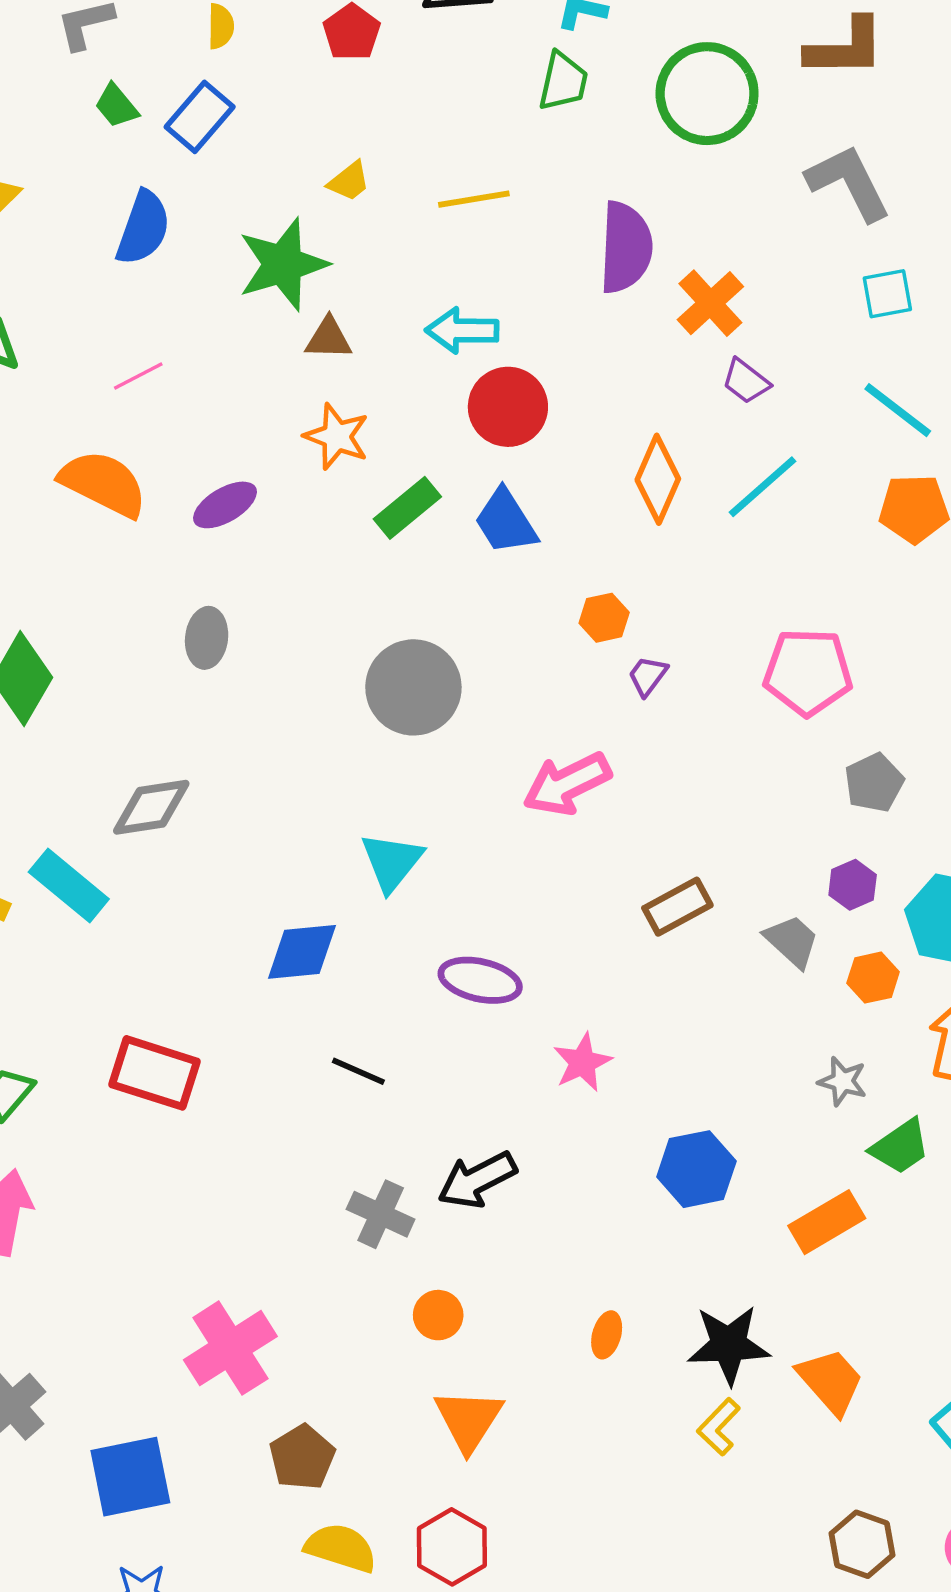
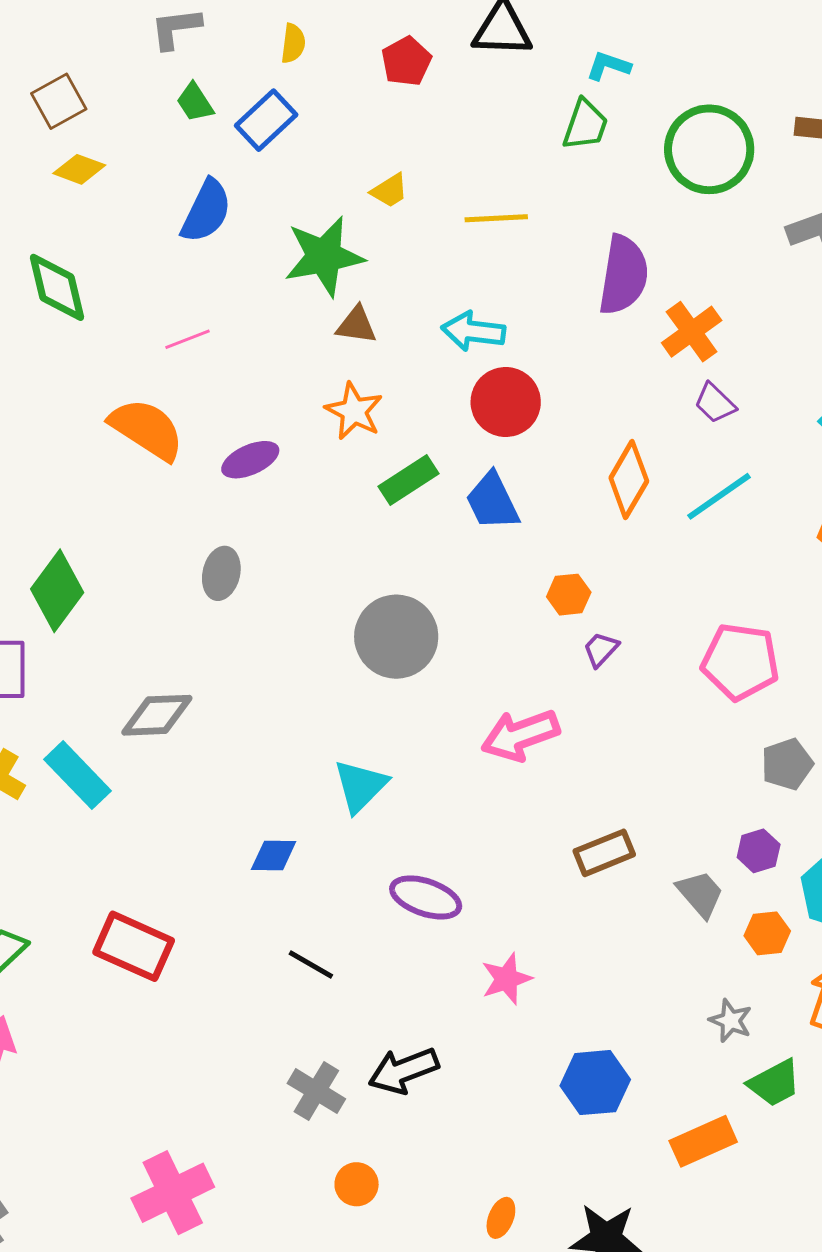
blue diamond: (302, 952) -> (274, 855), size x0.7

